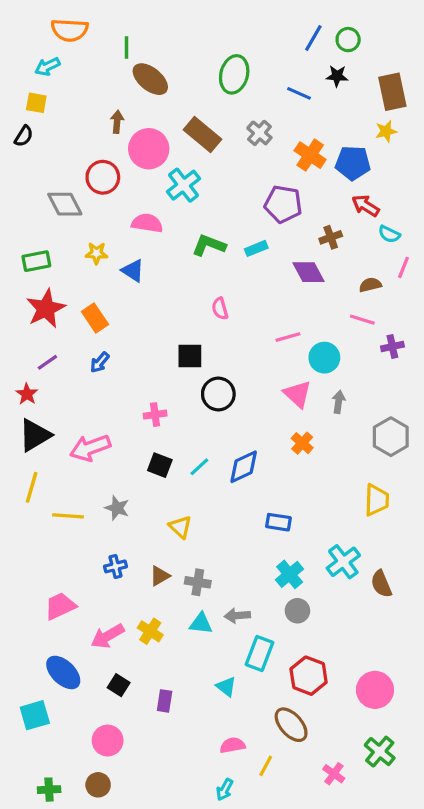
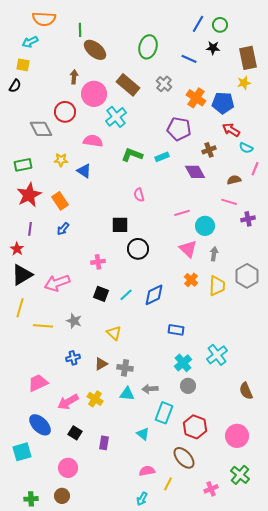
purple line: (47, 362) -> (30, 229), turned -48
yellow trapezoid: (377, 500) -> (217, 286), moved
brown semicircle: (381, 584) -> (246, 391), moved
pink cross: (334, 774) -> (211, 489), turned 32

